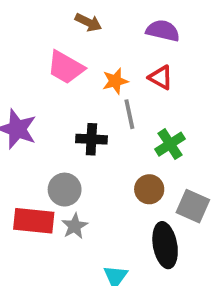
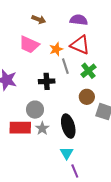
red triangle: (161, 77) -> (80, 45), size x1.5
green cross: (170, 144) -> (88, 71), moved
brown circle: (149, 189) -> (87, 97), moved
black ellipse: (165, 245) -> (68, 126), moved

